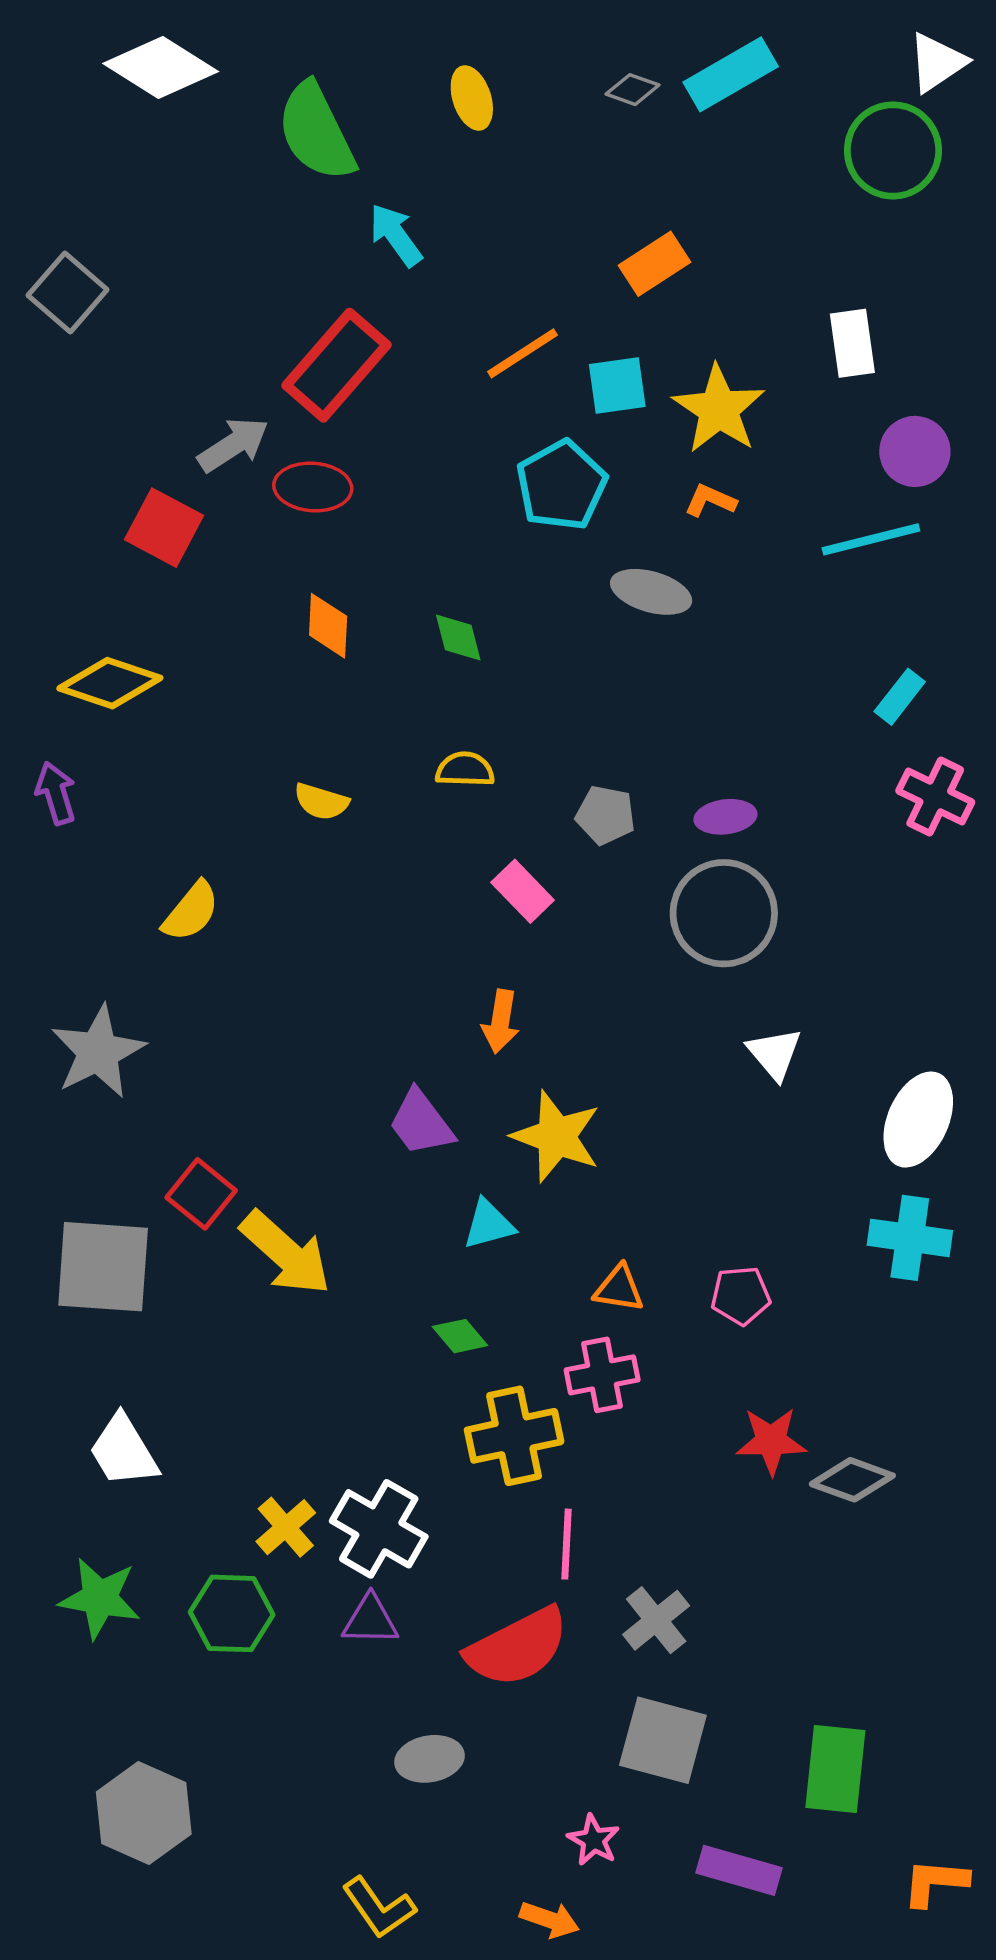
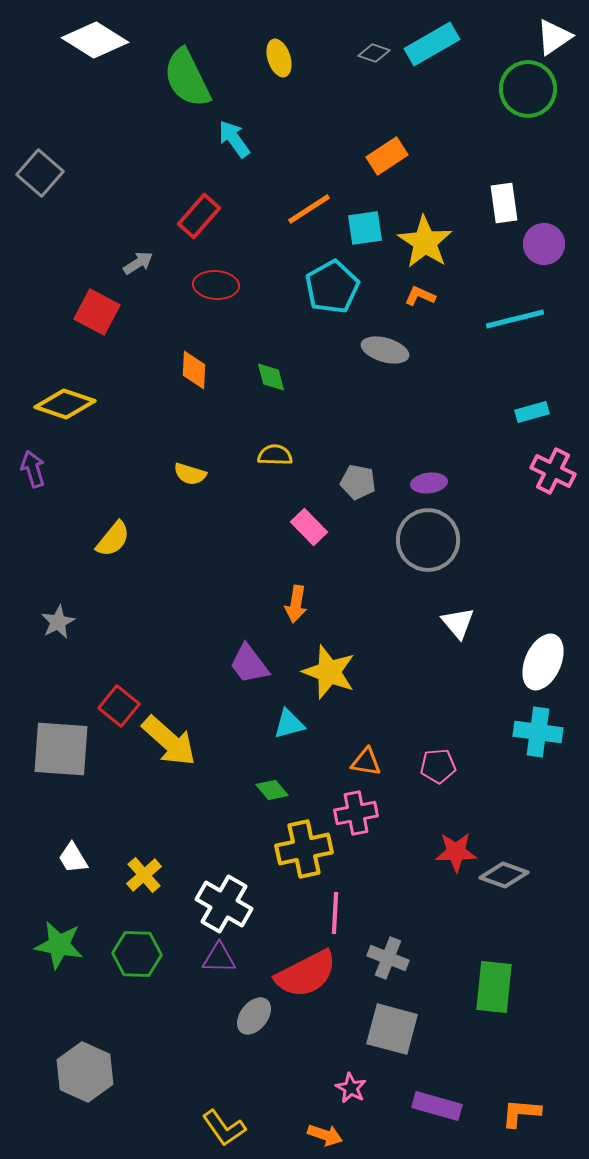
red rectangle: (336, 365) -> (199, 216), size x0.7
gray arrow: (233, 445) -> (138, 263), size x0.7
purple circle: (915, 451) -> (544, 244), moved
red ellipse: (313, 487) -> (216, 285), moved
cyan rectangle: (900, 697) -> (532, 412), turned 36
gray star: (98, 1052) -> (58, 622), size x0.6
white trapezoid: (123, 1451) -> (73, 858), size x0.7
yellow cross: (286, 1527) -> (144, 875), moved
gray cross: (656, 1620) -> (388, 958), turned -30
gray ellipse: (430, 1759) -> (254, 1016), moved, turned -42
green rectangle: (835, 1769) -> (494, 987), moved
orange L-shape: (935, 1882) -> (521, 1113), moved

